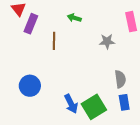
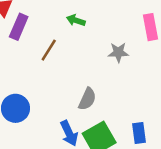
brown line: (54, 41) -> (49, 50), turned 30
gray semicircle: (120, 79) -> (87, 99), moved, turned 30

